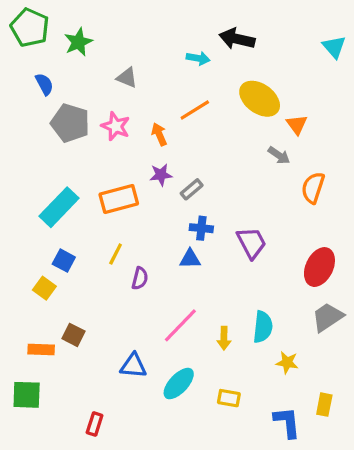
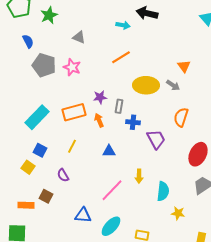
yellow ellipse: (260, 99) -> (146, 85), moved, turned -35
orange arrow: (159, 134) -> (99, 120), moved
orange semicircle: (313, 188) -> (181, 117), moved
gray rectangle: (192, 189) -> (119, 106), turned -40
blue cross: (201, 228) -> (133, 122), moved
blue triangle: (190, 259) -> (109, 151), moved
purple semicircle: (140, 278) -> (63, 175), moved, turned 136
yellow arrow: (224, 338) -> (139, 176), moved

